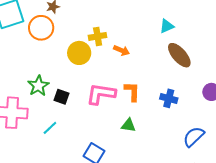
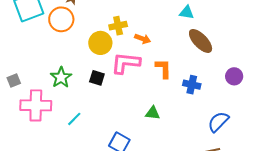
cyan triangle: (167, 26) -> (187, 12), turned 35
orange L-shape: (132, 91) -> (163, 68), moved
pink L-shape: (101, 94) -> (126, 63), moved
black square: (62, 97) -> (97, 78), moved

